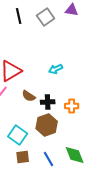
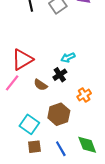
black cross: (48, 102) -> (60, 75), moved, turned -32
orange cross: (72, 106) -> (84, 95), turned -32

